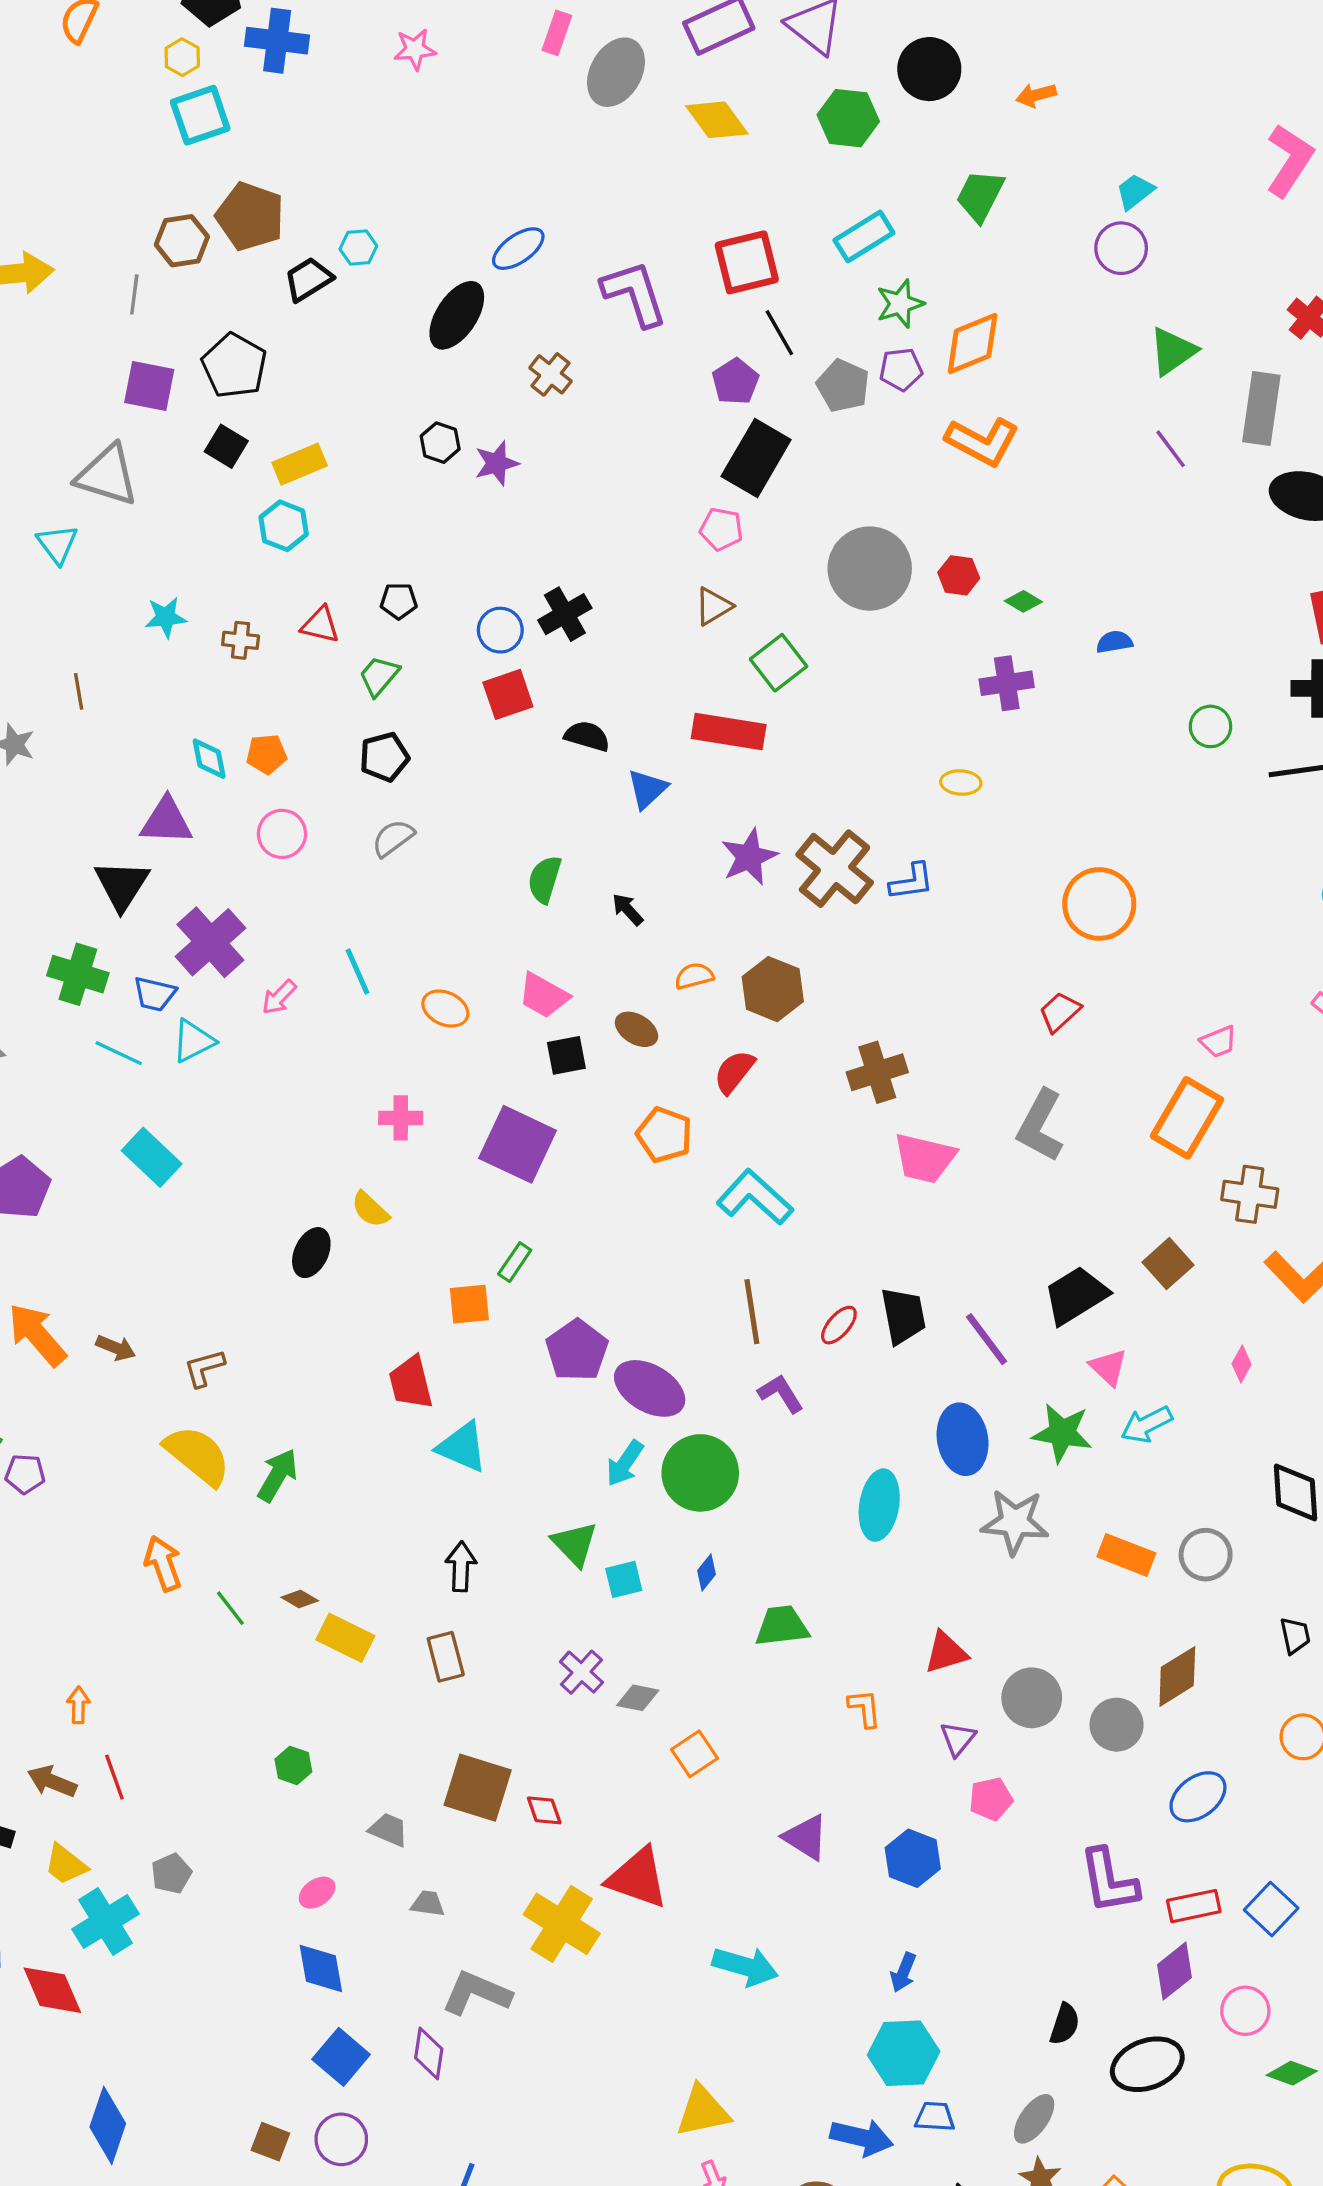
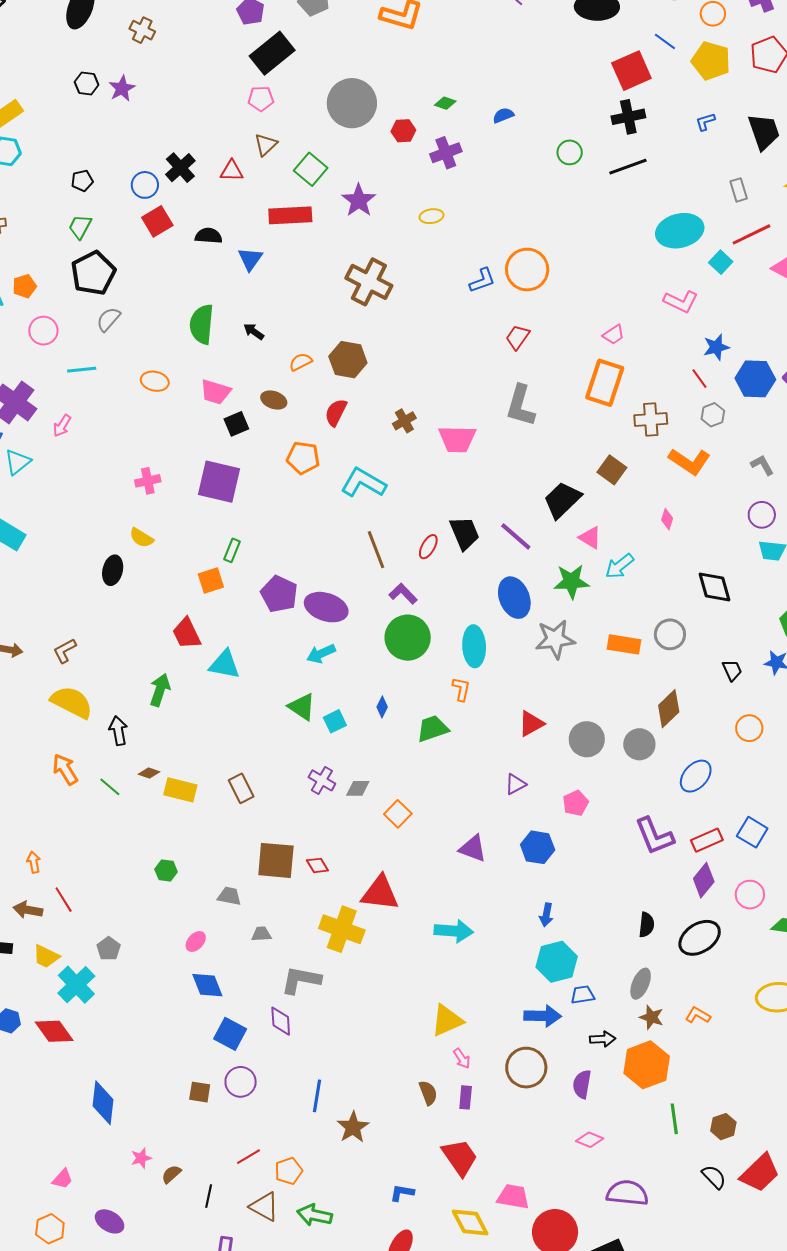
black rectangle: (756, 458) -> (272, 53), turned 33
red hexagon: (959, 575) -> (403, 131), moved
red triangle: (320, 625) -> (232, 171), moved
black pentagon: (384, 757) -> (93, 273), size x1.5
purple star: (749, 857) -> (359, 200), moved
green semicircle: (545, 879) -> (202, 324), size x1.4
blue L-shape: (912, 882) -> (482, 280), moved
cyan line: (358, 971) -> (82, 370), moved, turned -60
orange ellipse: (445, 1009) -> (155, 381), moved
brown cross: (877, 1072) -> (404, 421), moved, size x0.7
cyan arrow: (625, 1463) -> (321, 654), turned 44
green circle: (700, 1473) -> (408, 638), moved
green arrow: (278, 1475) -> (160, 690), moved
black arrow: (461, 1566) -> (118, 731), moved
orange L-shape: (865, 1708) -> (461, 689), moved, turned 30
purple triangle: (958, 1739) -> (515, 784), moved, turned 35

